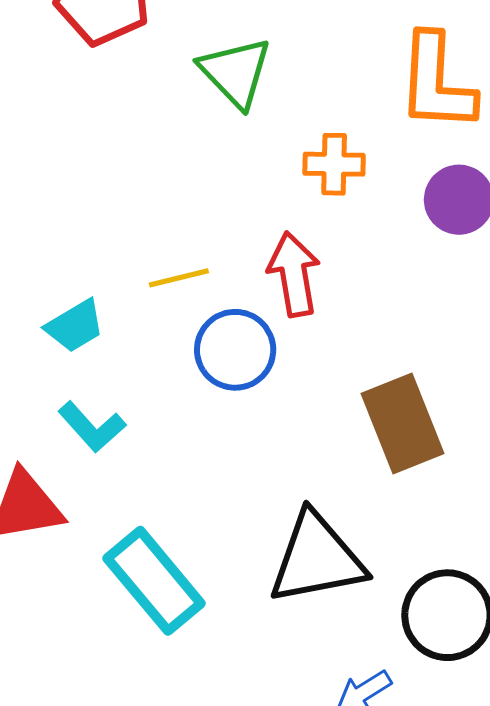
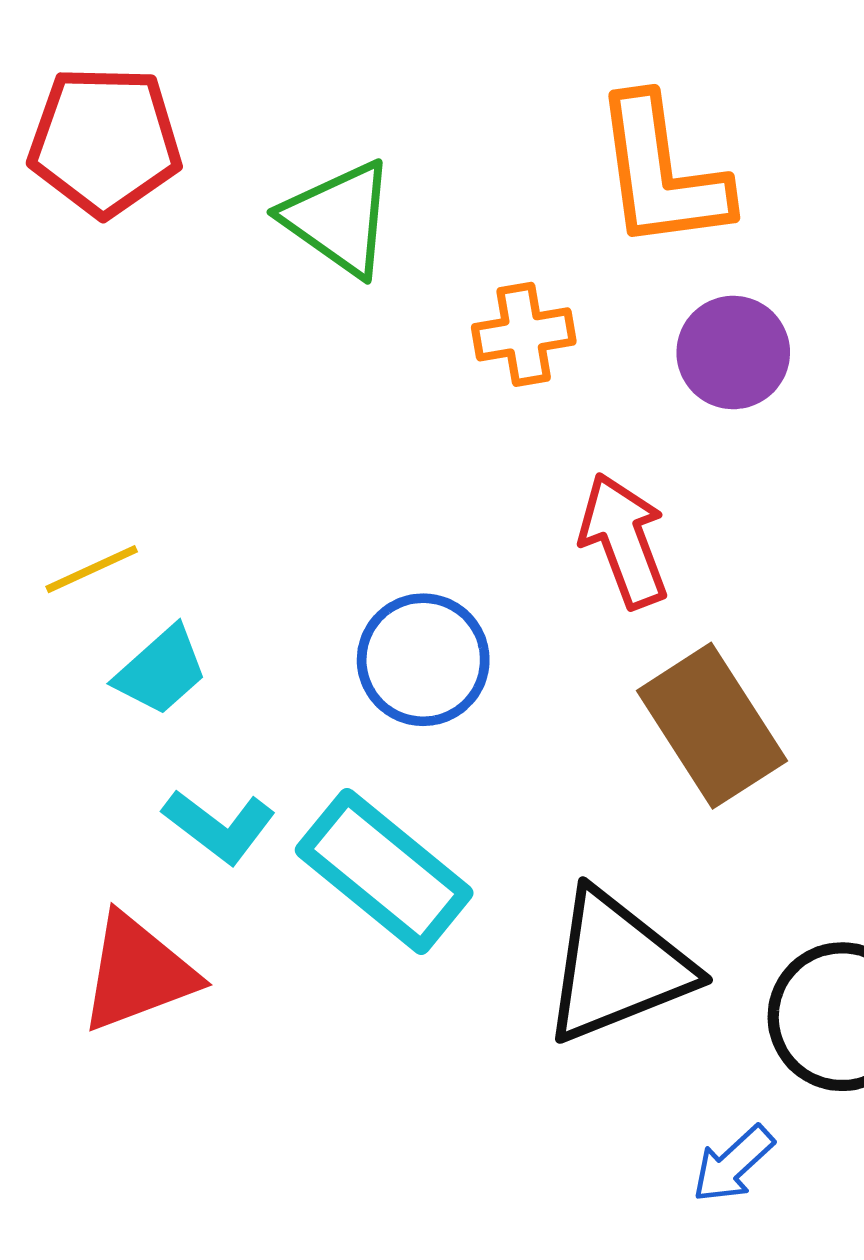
red arrow: (294, 274) -> (624, 540), moved
yellow line: (179, 278) -> (92, 569), moved
cyan rectangle: (154, 581) -> (384, 872), moved

